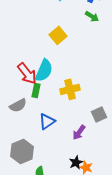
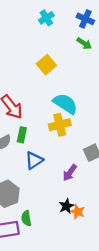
cyan semicircle: (44, 70) -> (65, 104), moved, turned -80
green rectangle: (36, 90) -> (22, 135), moved

